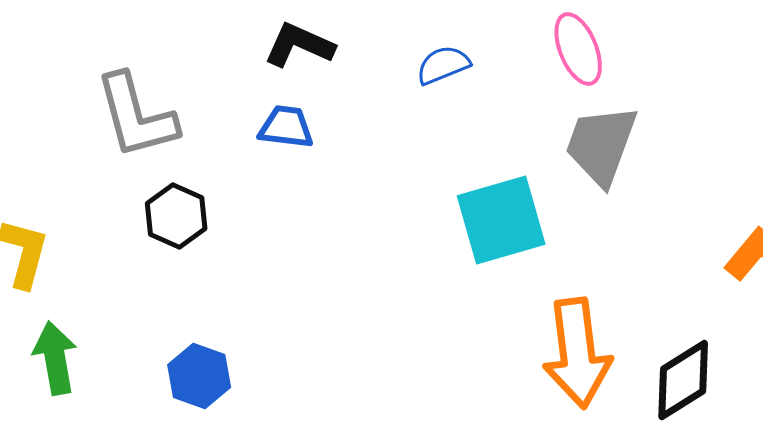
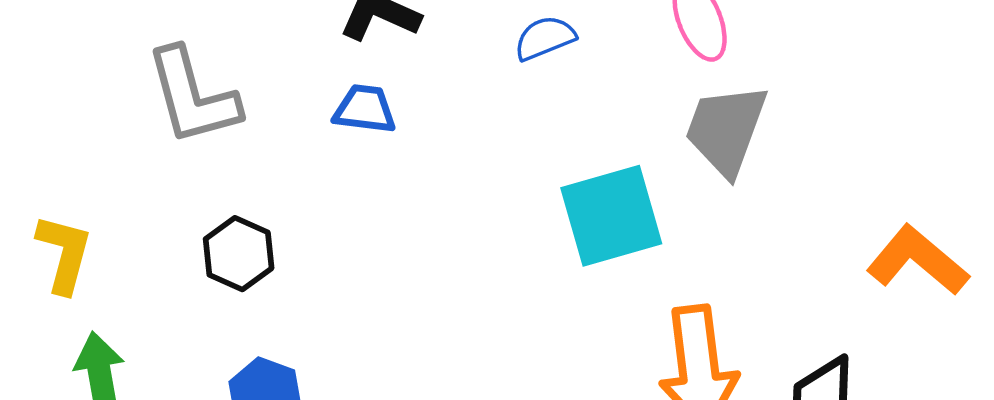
black hexagon: (176, 216) -> (239, 254), moved

